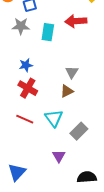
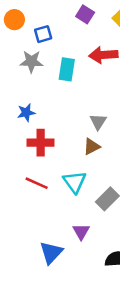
blue star: (26, 65) -> (26, 113), moved
red cross: (28, 88) -> (41, 143), turned -30
blue triangle: (17, 172) -> (51, 253), moved

